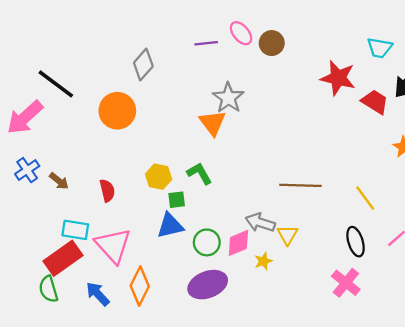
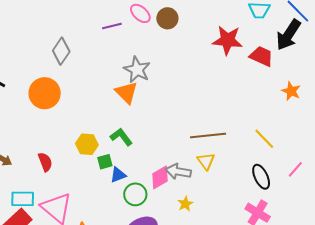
blue triangle: (170, 226) -> (118, 175), moved, size x0.7
yellow triangle: (287, 235) -> (206, 161), moved
pink diamond: (238, 243) -> (160, 177), moved

